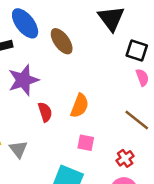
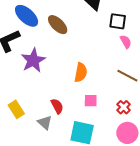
red semicircle: (45, 112) -> (57, 106), moved
gray triangle: (18, 149) -> (45, 122), moved

